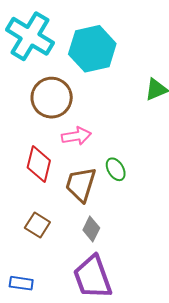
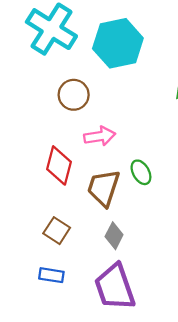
brown circle: (52, 98) -> (74, 95), size x0.7
blue rectangle: (21, 283) -> (51, 275), moved

